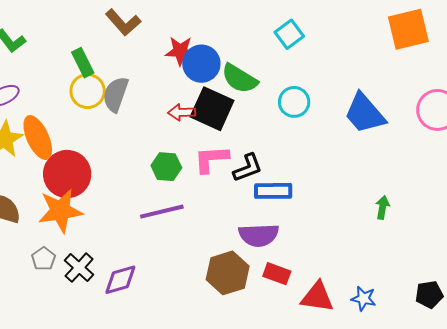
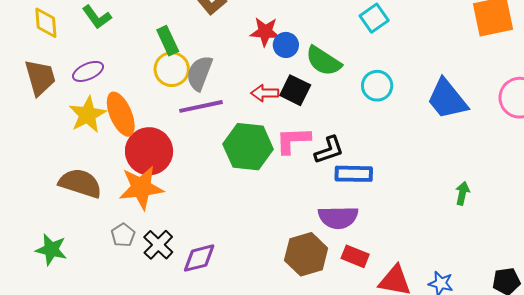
blue circle: (201, 64) -> (286, 45), size x0.7
black square: (212, 109) -> (295, 90), size x0.7
green hexagon: (166, 167) -> (248, 147), size x1.6
purple line: (162, 212) -> (201, 106), moved

